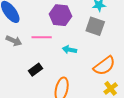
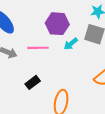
cyan arrow: (69, 50) -> (71, 44), moved, turned -48

